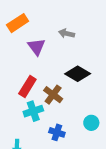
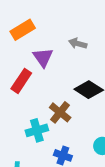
red rectangle: (27, 87) -> (21, 81), moved

